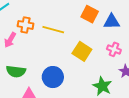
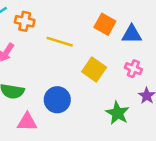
orange cross: (25, 25) -> (25, 21), moved

